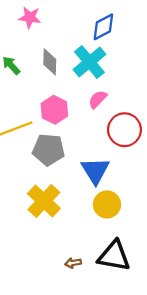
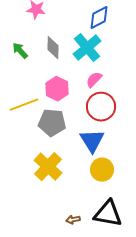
red circle: (124, 130) -> (101, 107), moved

